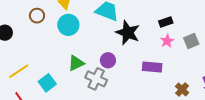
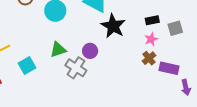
gray square: (191, 41) -> (175, 28), moved
purple rectangle: (152, 67) -> (169, 68), moved
brown cross: (182, 89) -> (149, 58), moved

